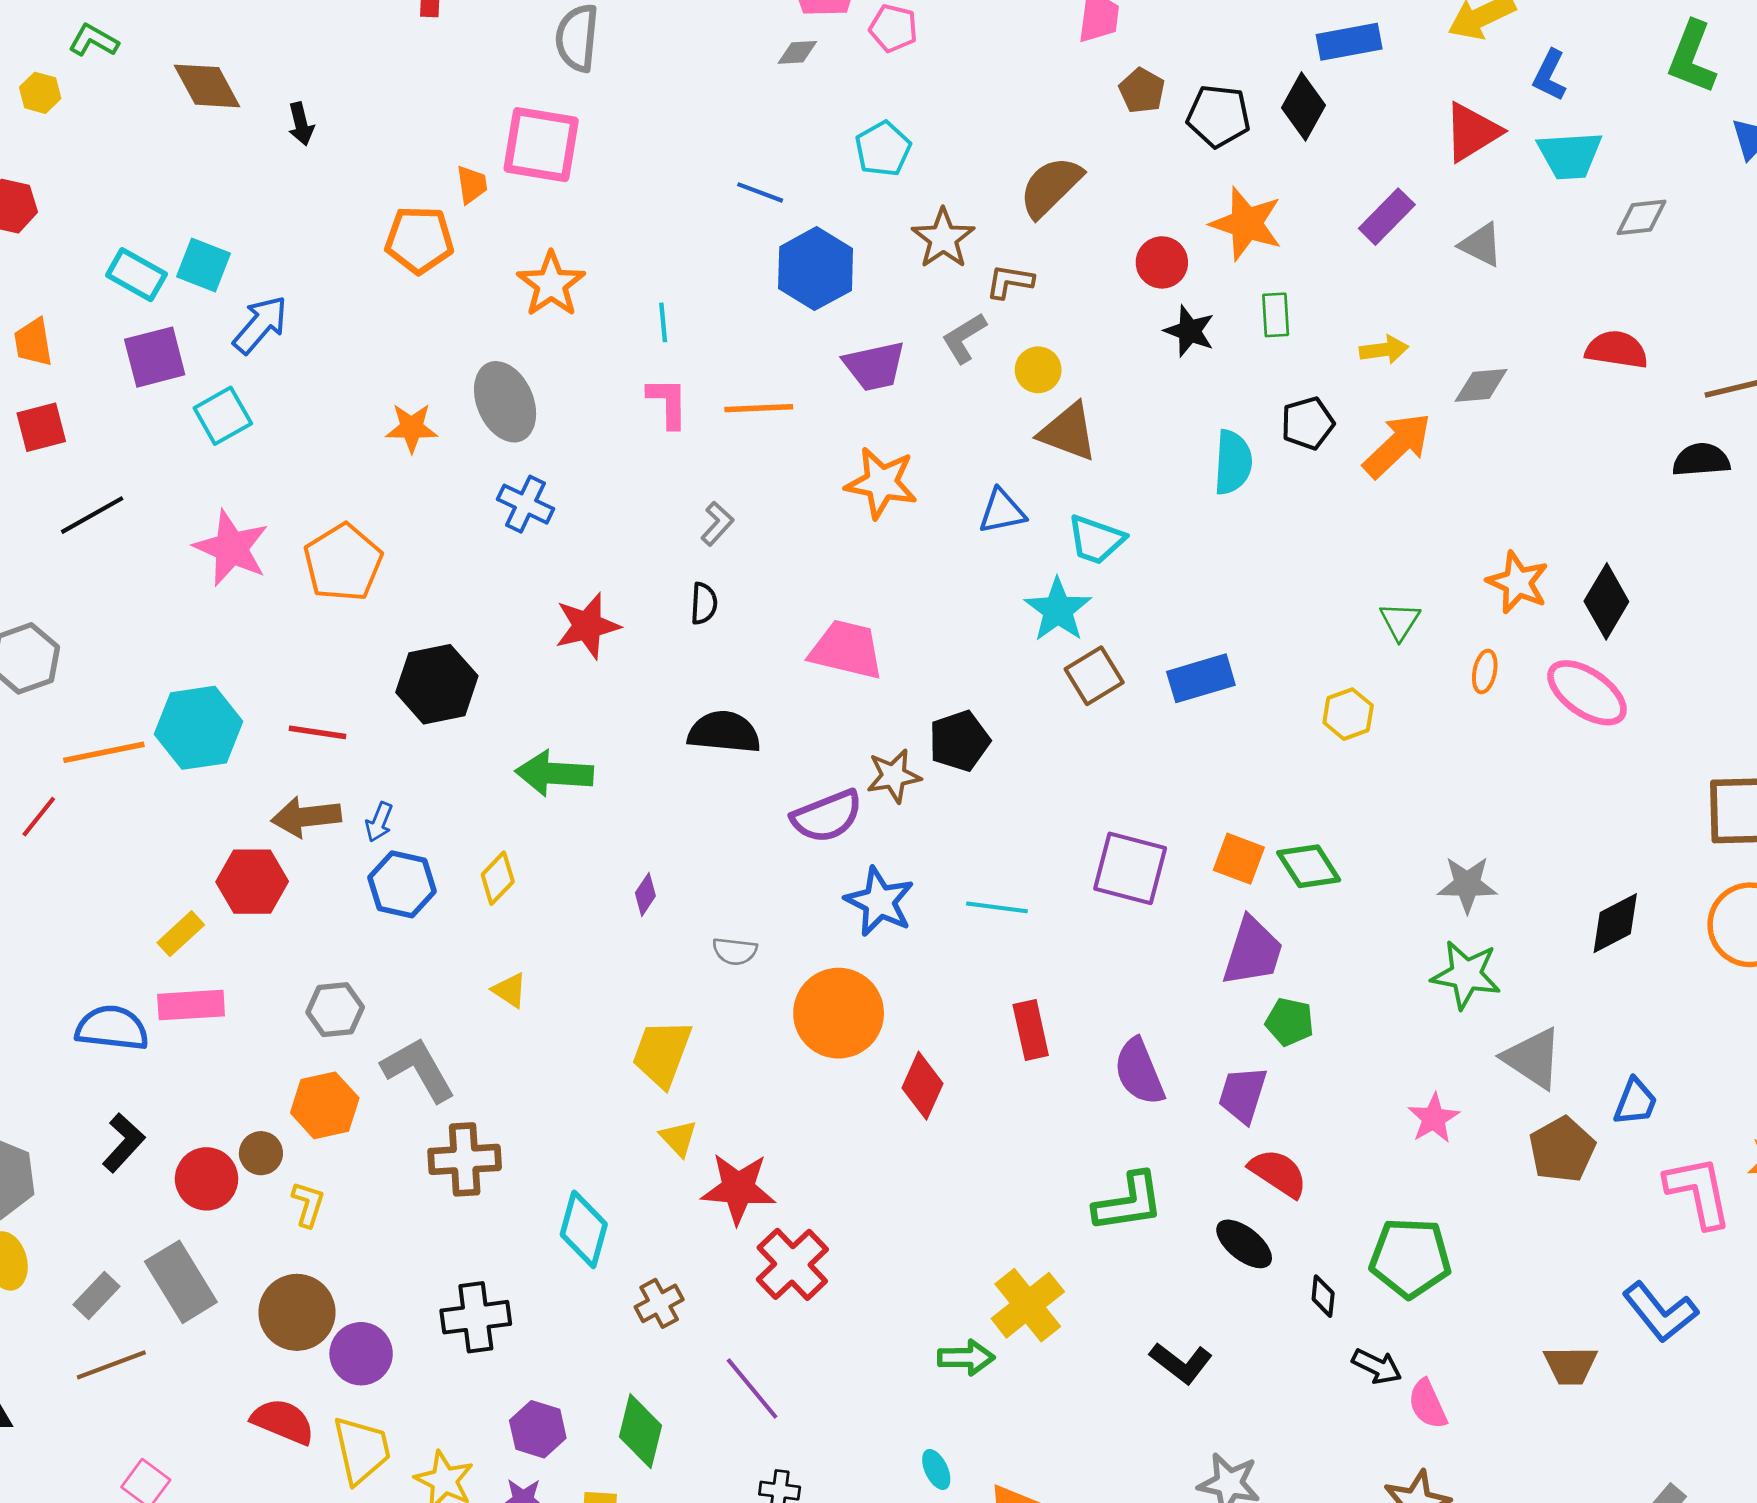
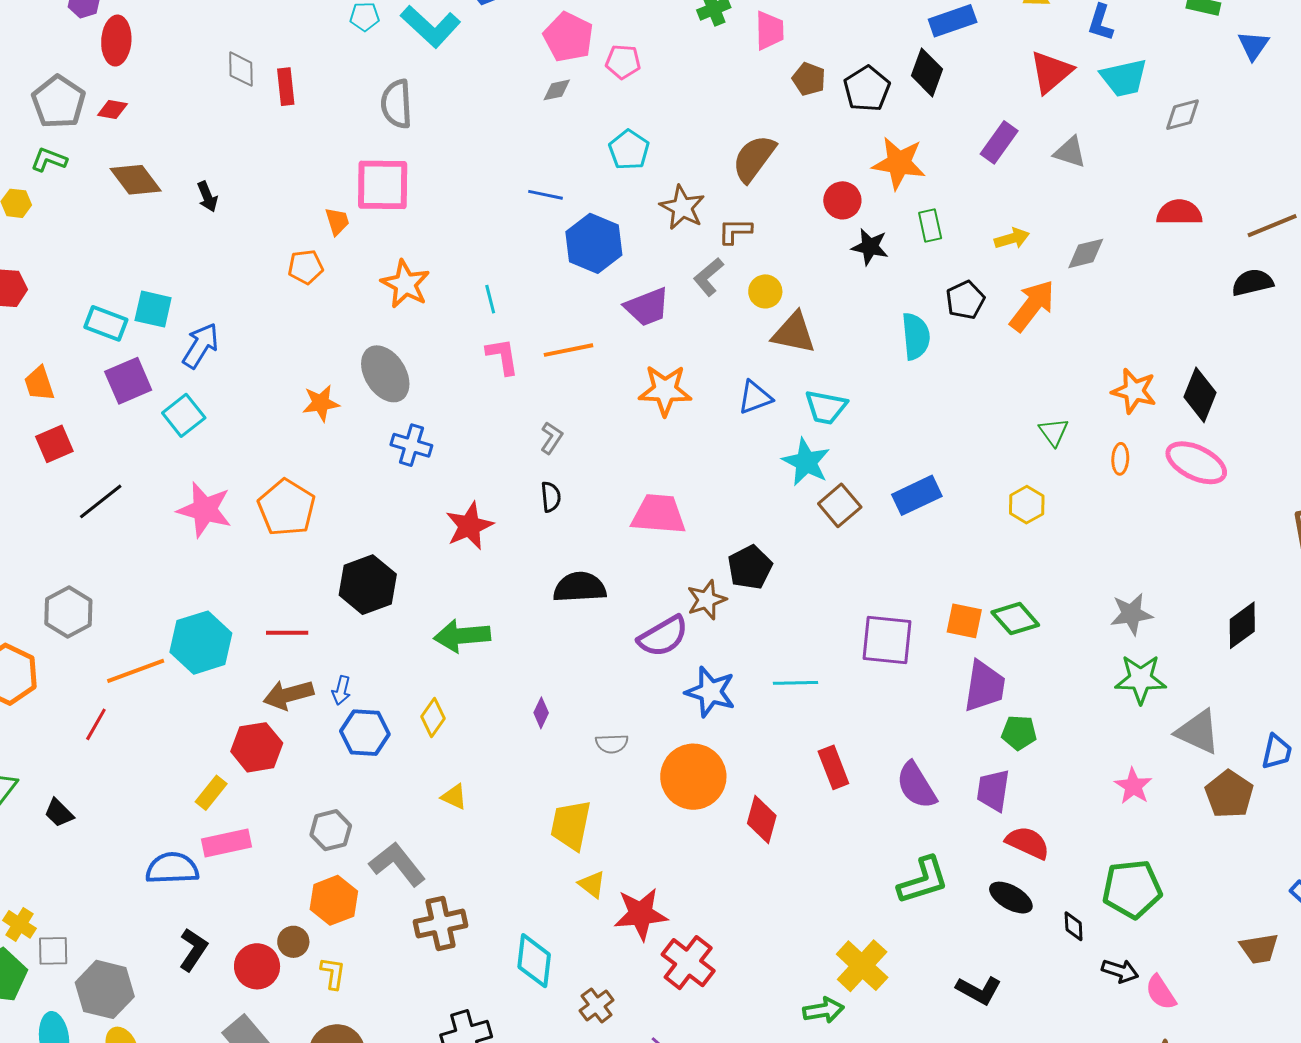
black pentagon: (1218, 116) -> (867, 89), turned -30
orange pentagon: (419, 240) -> (306, 267), size x0.7

